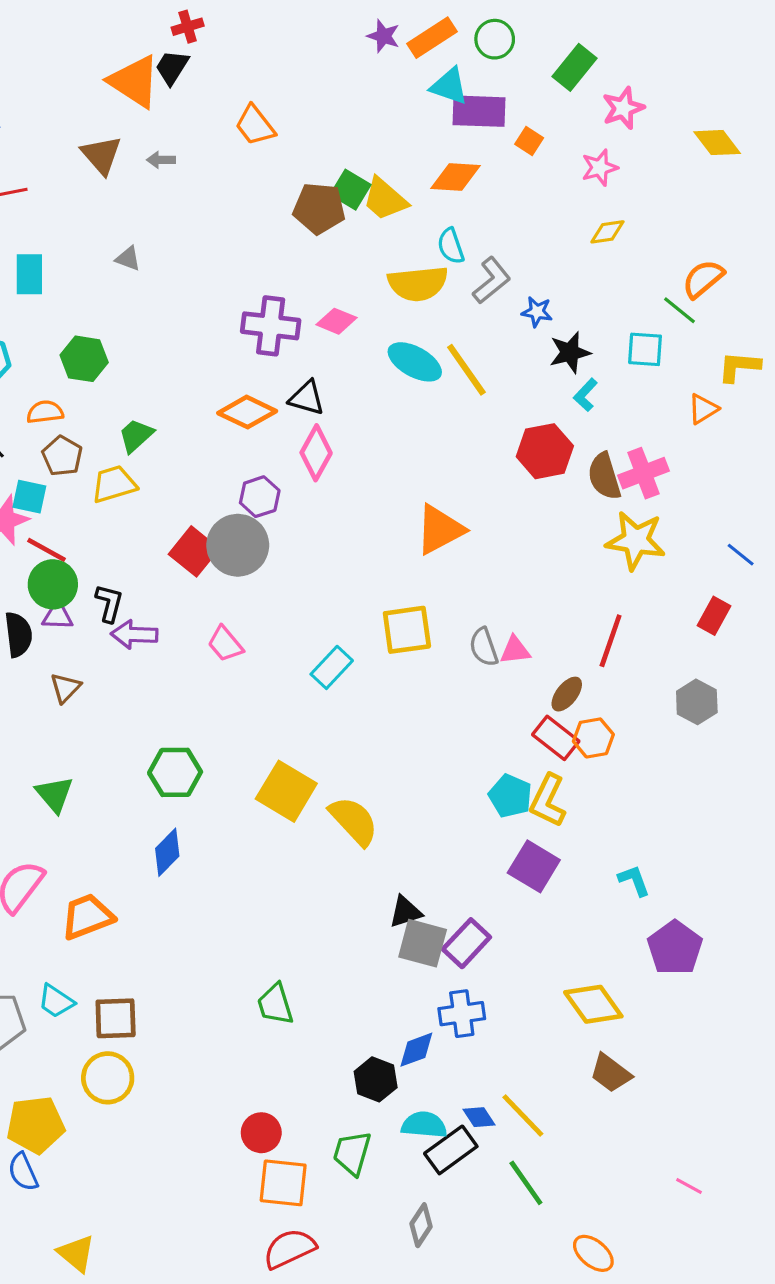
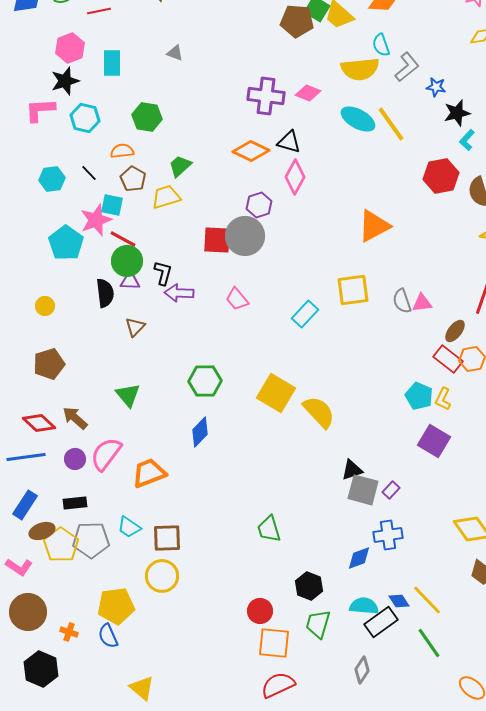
red square: (194, 551) -> (217, 240), turned -36
yellow L-shape: (548, 801) -> (443, 399), size x0.7
purple rectangle: (466, 943) -> (391, 490), size x0.6
black hexagon: (376, 1079) -> (309, 586), moved

